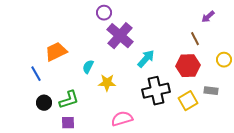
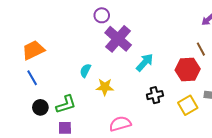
brown line: (195, 39) -> (201, 49), moved
orange trapezoid: (56, 52) -> (33, 50), moved
black cross: (156, 91) -> (155, 95), size x0.6

